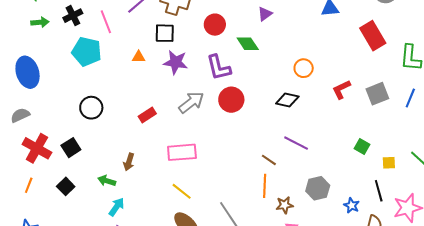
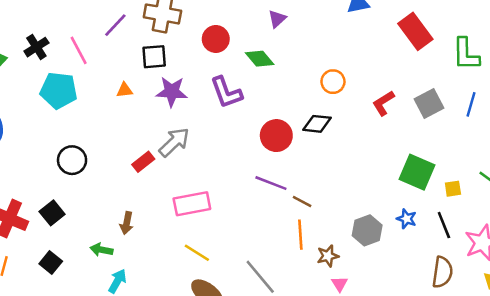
red circle: (231, 100) -> (276, 136), moved
gray arrow: (191, 102) -> (174, 142), moved
purple line: (296, 143) -> (271, 183), moved
green square: (362, 147) -> (417, 172), size x1.8
blue star: (352, 205) -> (407, 219), moved

